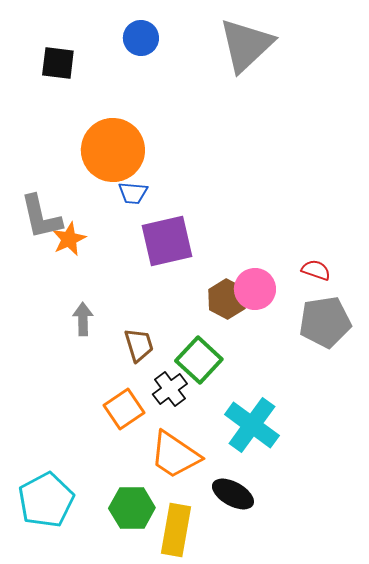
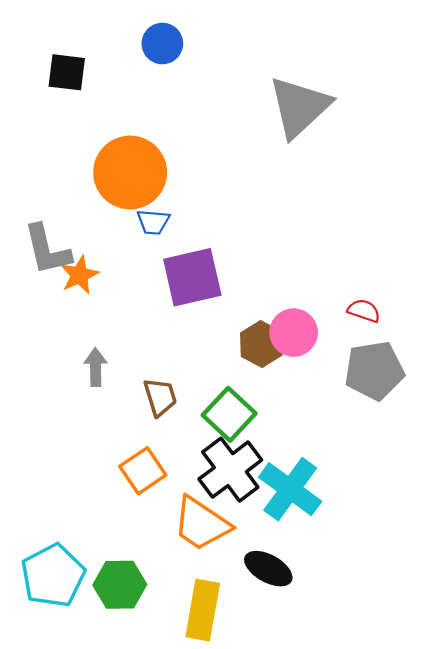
gray triangle: (246, 45) -> (299, 107), moved
black cross: (170, 389) -> (230, 470), moved, size x1.6
green hexagon: (132, 508) -> (120, 585), moved

